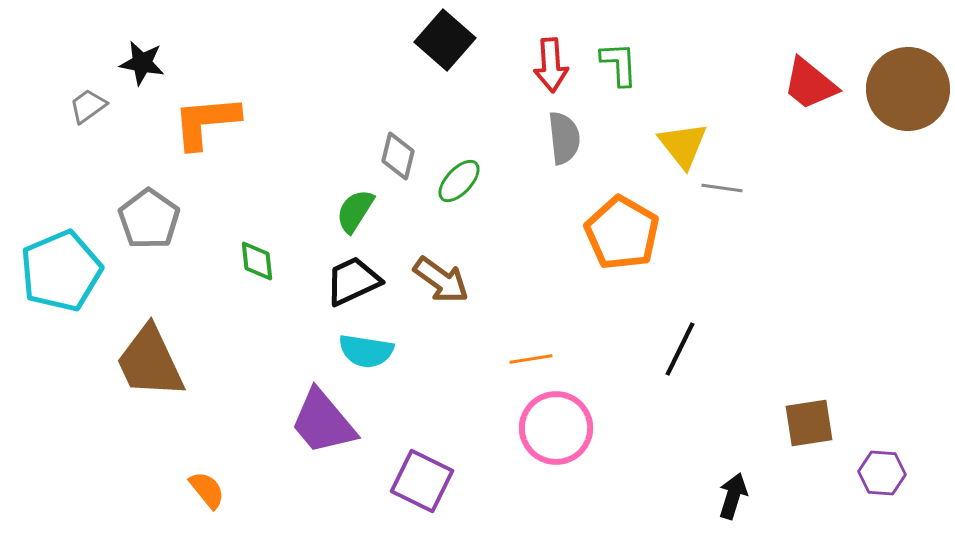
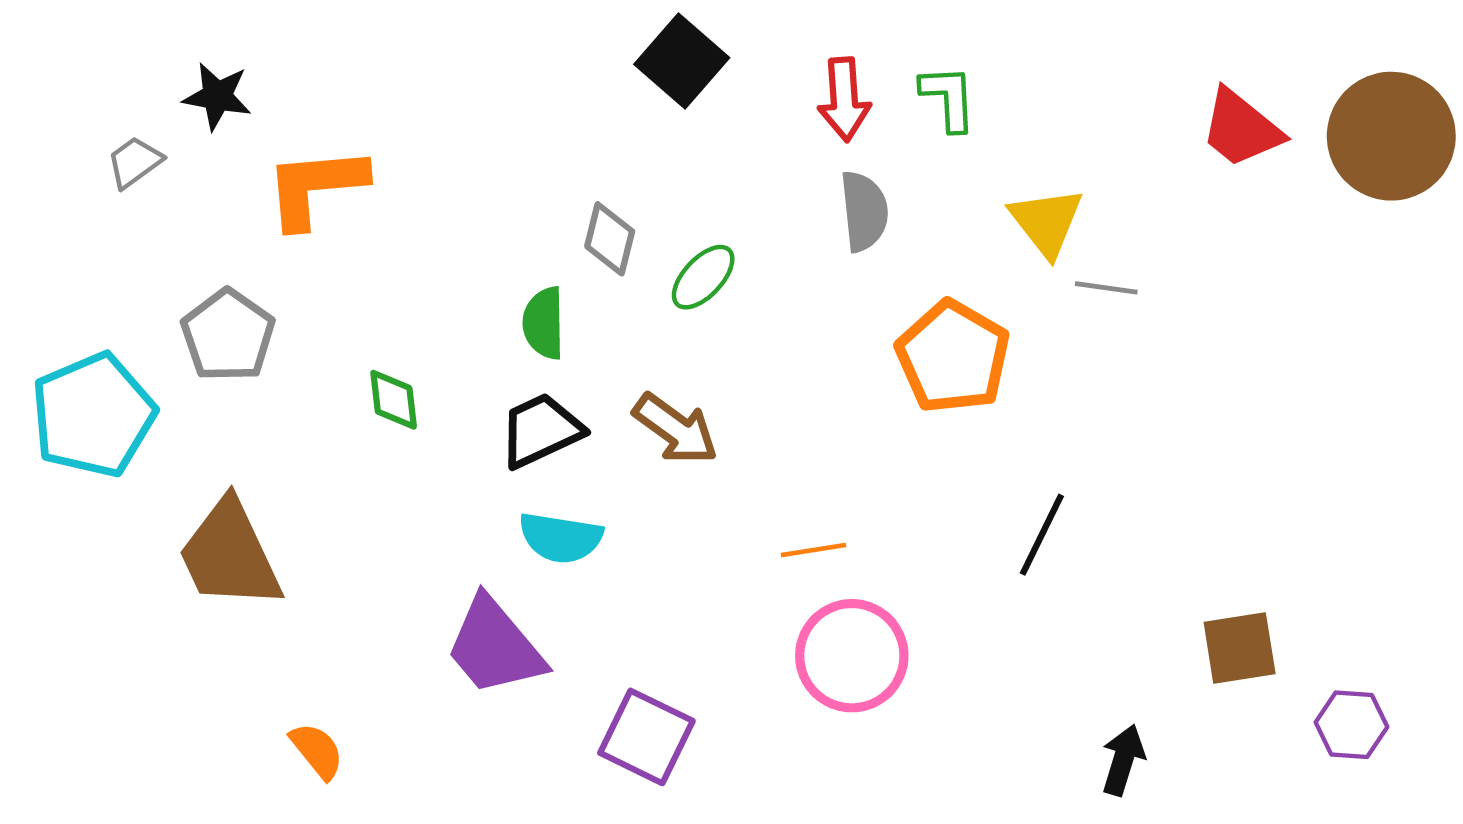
green semicircle: (355, 211) -> (544, 323), turned -33

